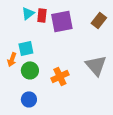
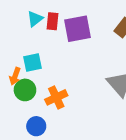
green circle: (30, 70) -> (25, 90), moved
orange cross: (60, 76) -> (56, 97), moved

